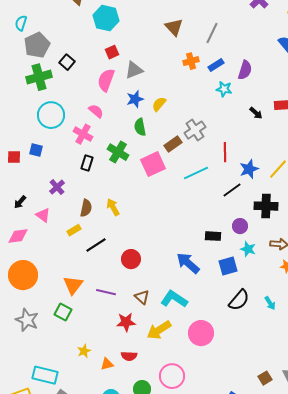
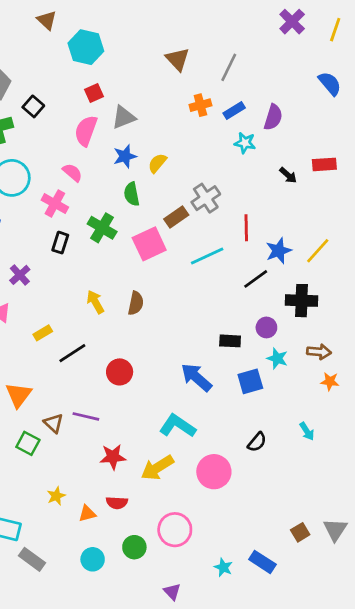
brown semicircle: (86, 208) -> (136, 303), moved
orange triangle: (73, 285) -> (18, 395), moved
brown triangle: (142, 297) -> (54, 423), moved
black semicircle: (239, 300) -> (257, 442), moved, size x0.7

